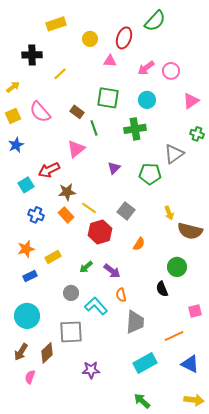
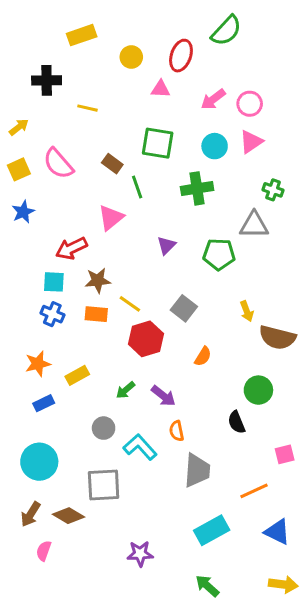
yellow line: (60, 74) -> (87, 108), turned 56
pink triangle: (191, 101) -> (251, 142), moved
green cross: (197, 134) -> (273, 190), moved
gray triangle: (174, 154) -> (254, 225), turned 35
cyan square: (26, 185) -> (54, 282), moved, turned 35
orange rectangle: (66, 215) -> (96, 314), turned -42
brown diamond: (47, 353) -> (68, 516), turned 75
purple star: (91, 370) -> (140, 554), moved

